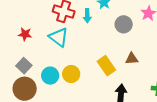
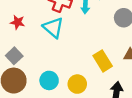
yellow circle: (71, 74) -> (77, 84), moved
cyan circle: (50, 76) -> (49, 80), moved

